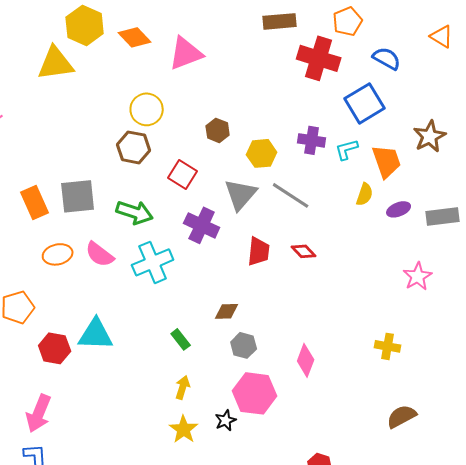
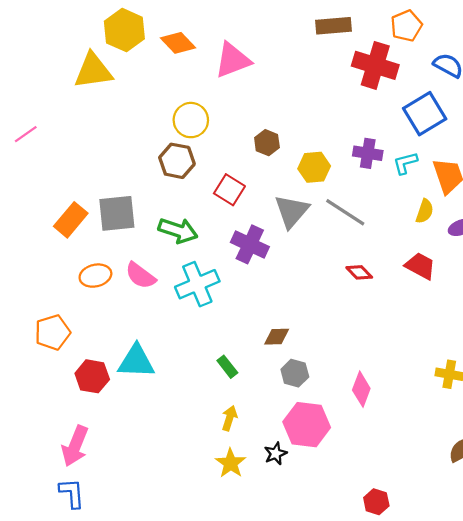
orange rectangle: (35, 202) -> (71, 220), turned 64
red trapezoid: (259, 251) -> (420, 266), moved, turned -68

